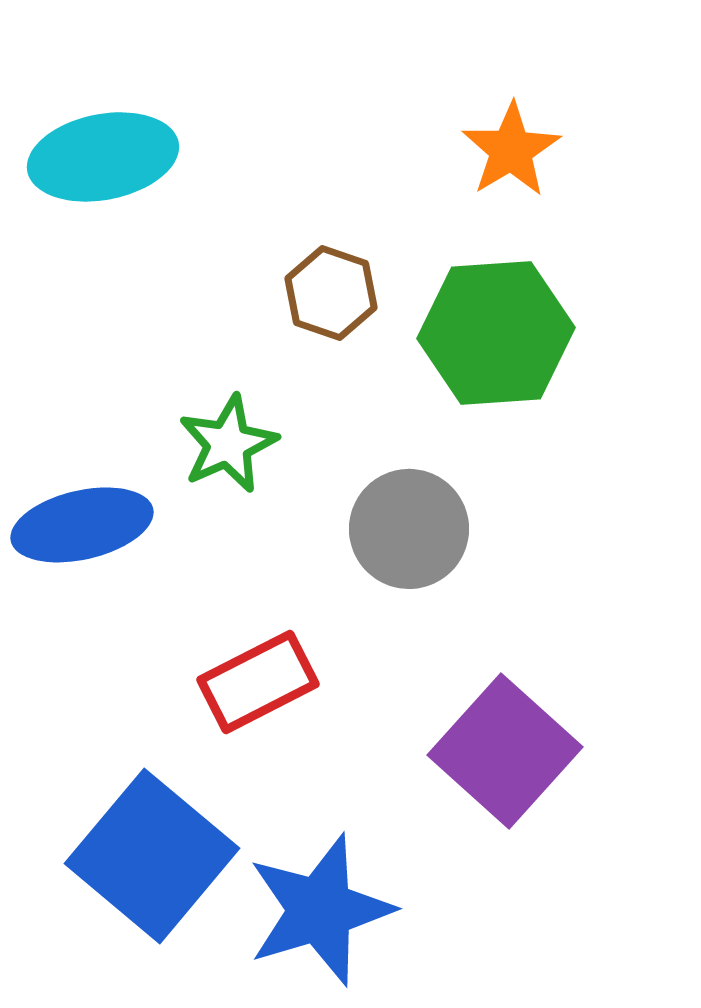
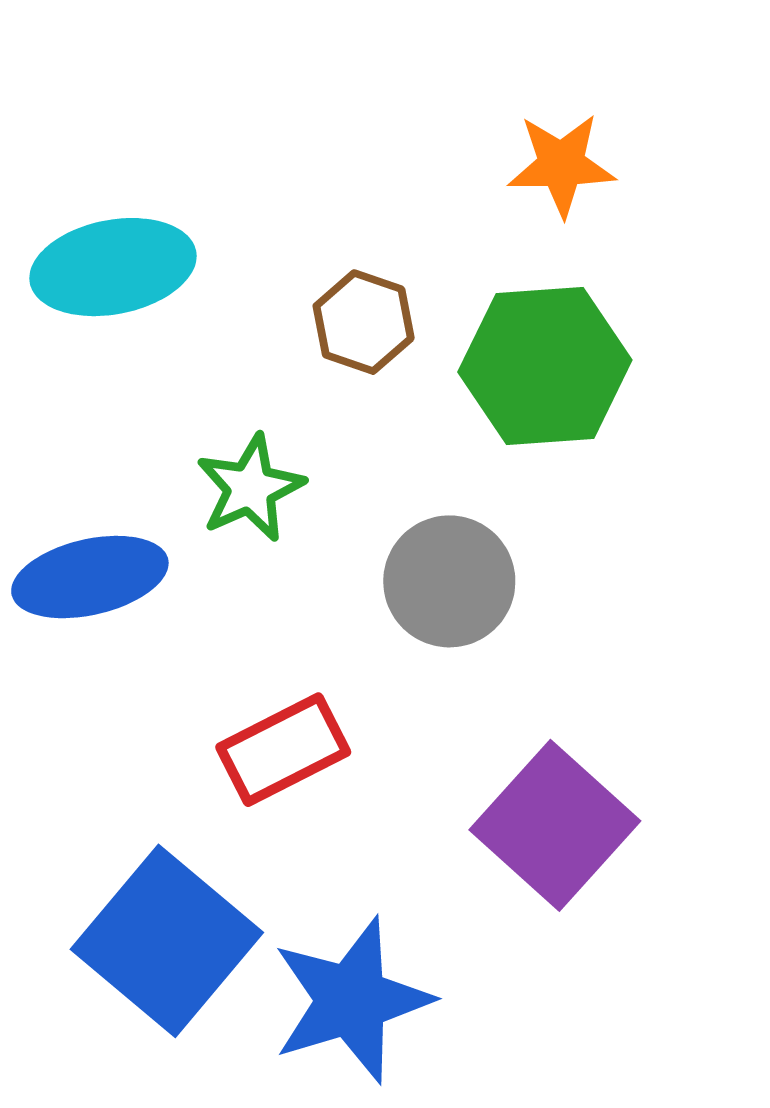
orange star: (511, 150) -> (561, 165), turned 30
cyan ellipse: (103, 157) -> (113, 267), moved

